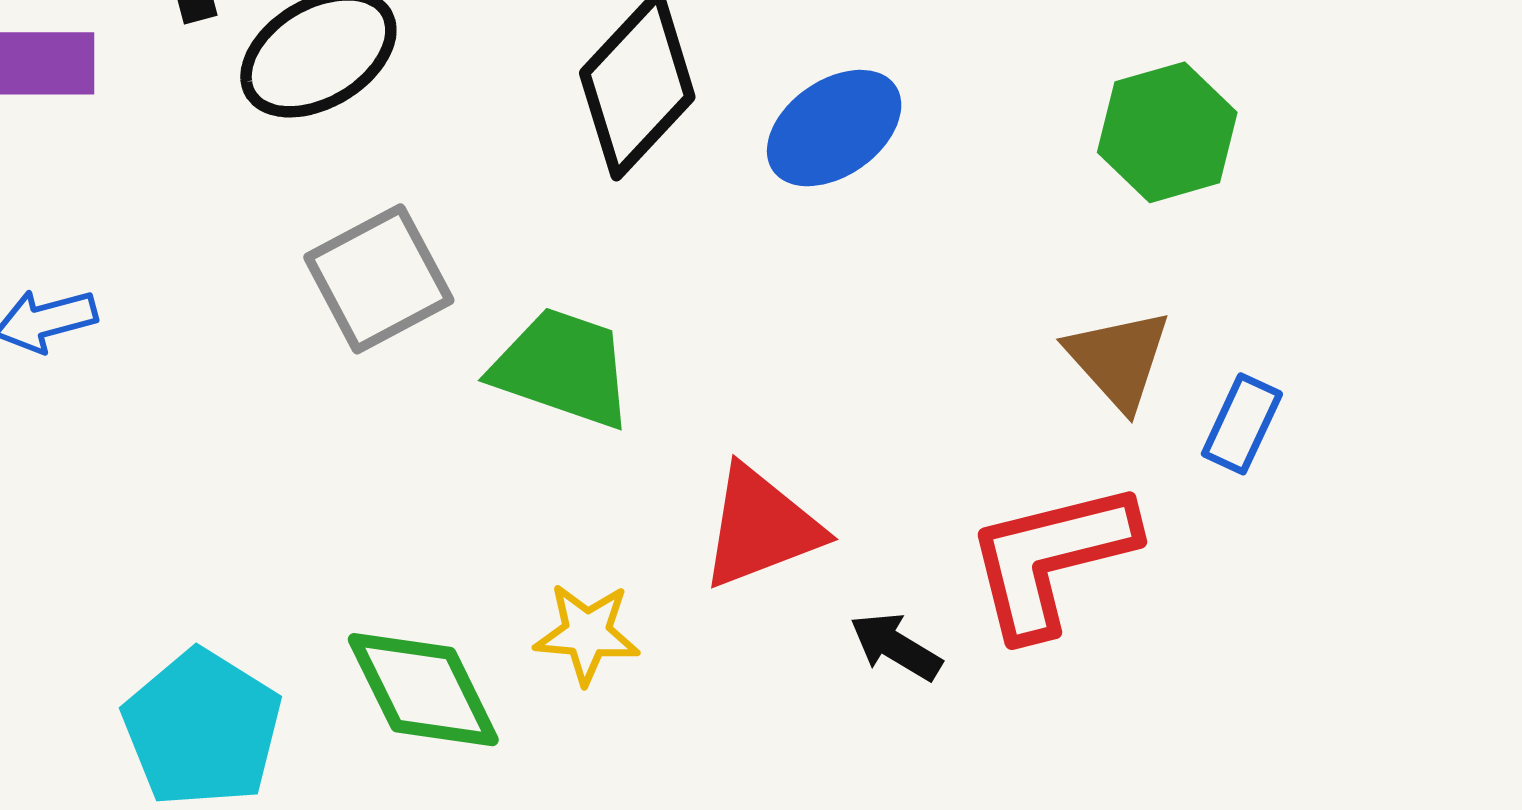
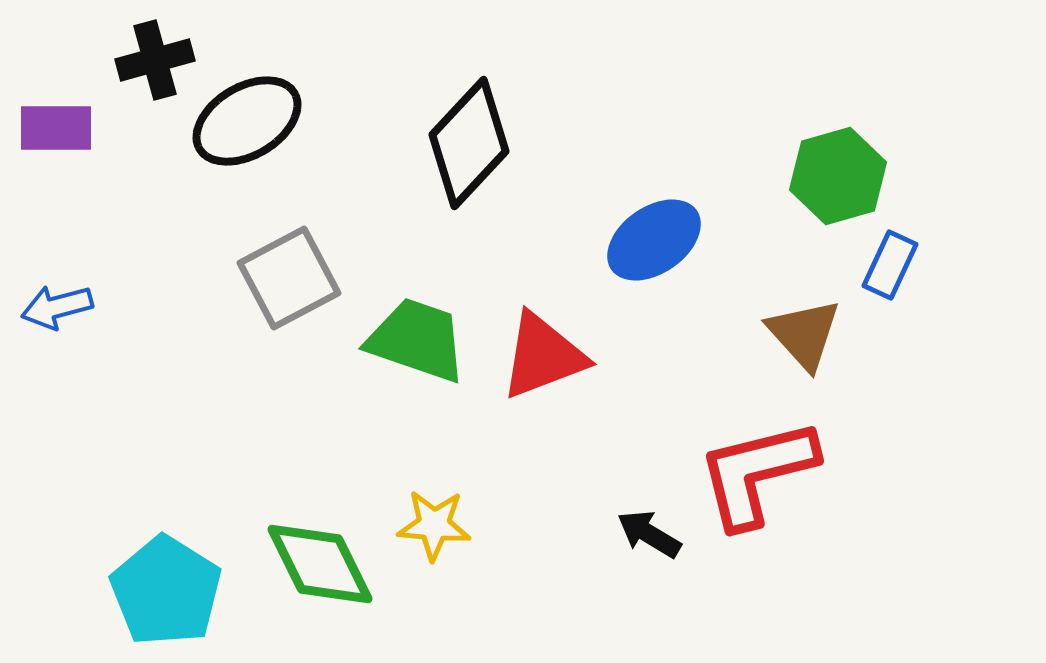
blue ellipse: (834, 128) -> (654, 240), moved
blue rectangle: (1242, 424) -> (890, 265), moved
red triangle: (761, 527) -> (543, 356), moved

